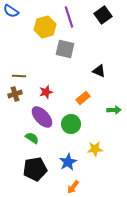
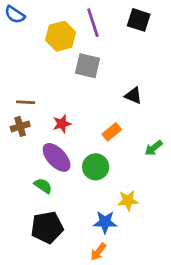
black square: (103, 15) -> (139, 20), turned -36
green arrow: (114, 110) -> (154, 148), turned 144
blue star: (68, 162) -> (105, 222), moved, turned 30

